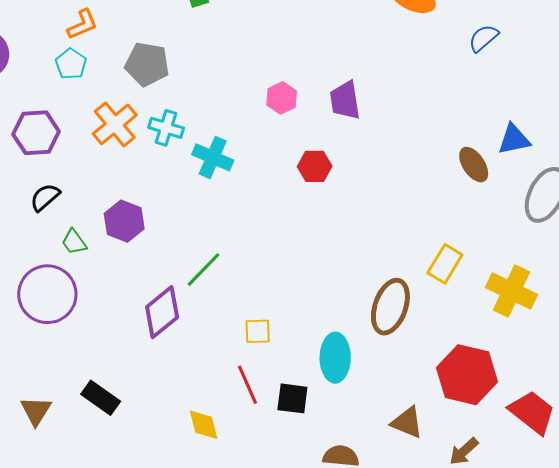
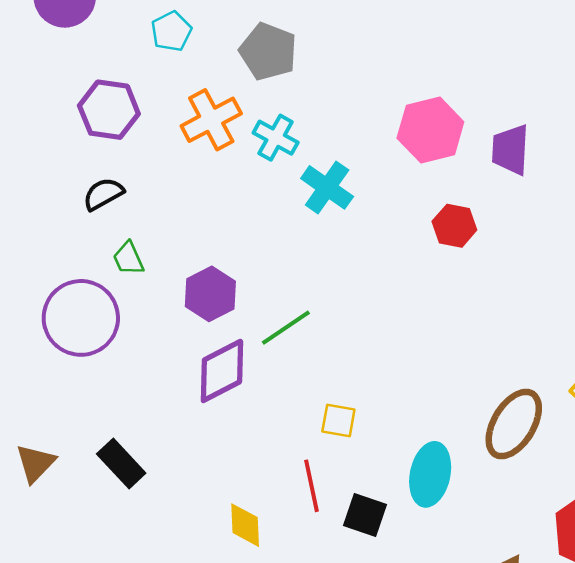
pink hexagon: (282, 98) -> (430, 130), size x1.6
purple hexagon: (124, 221) -> (210, 294), moved

